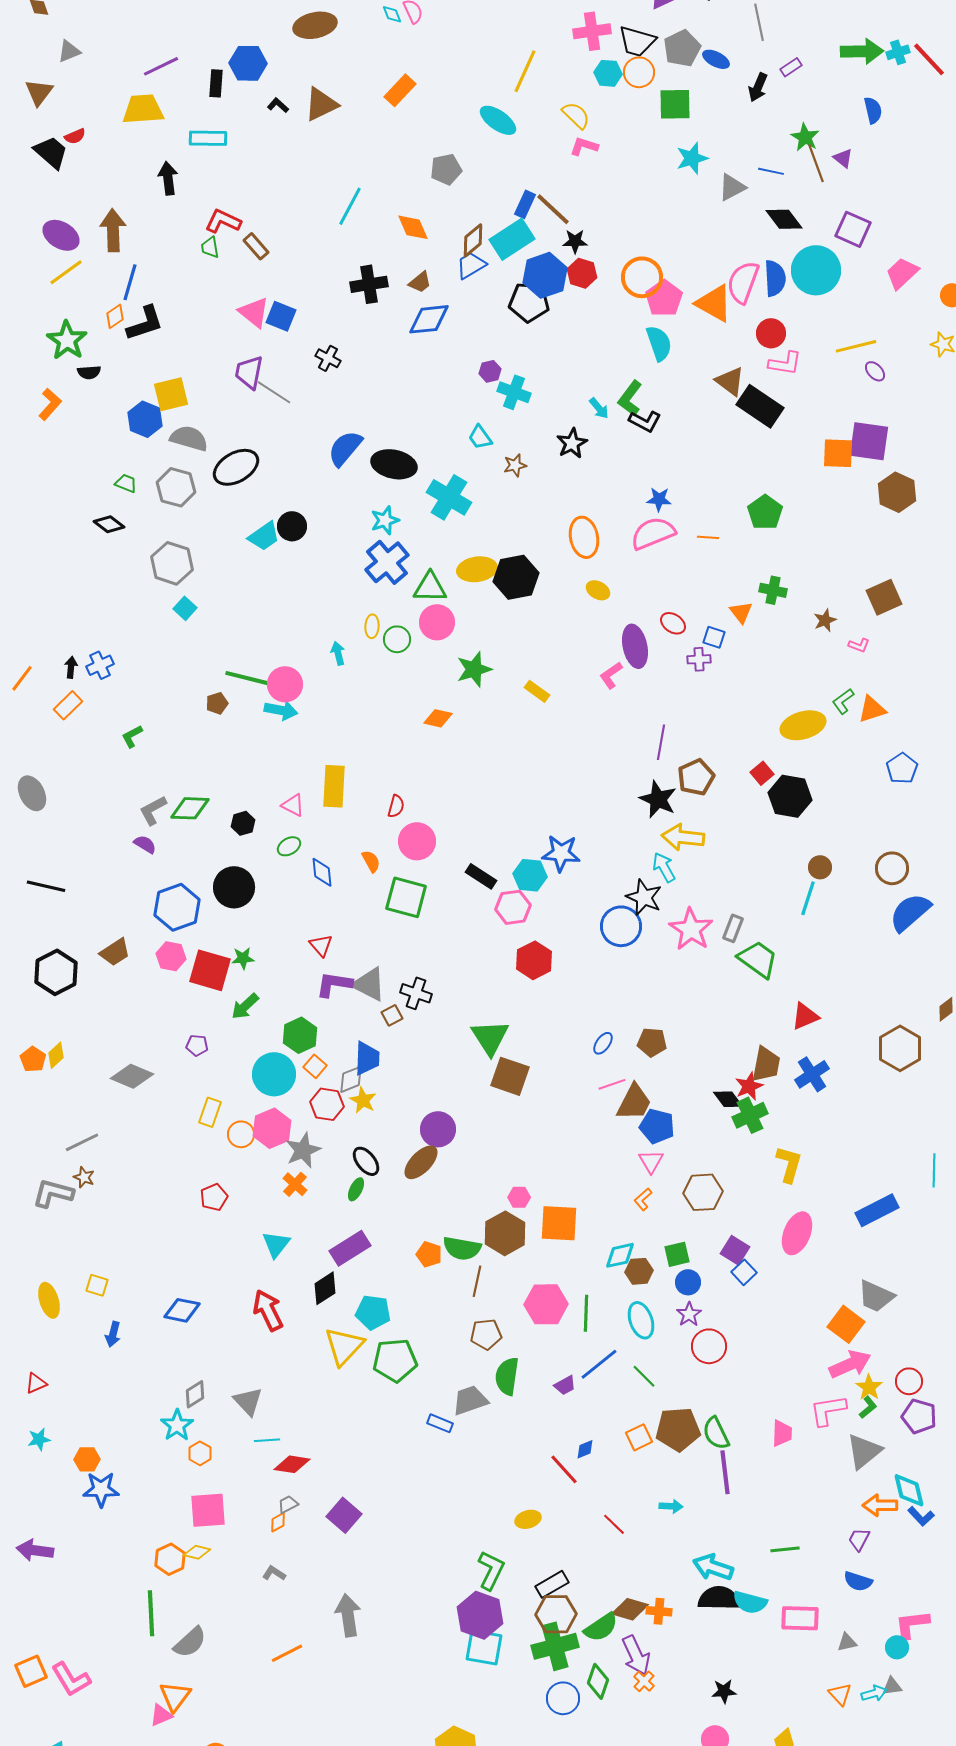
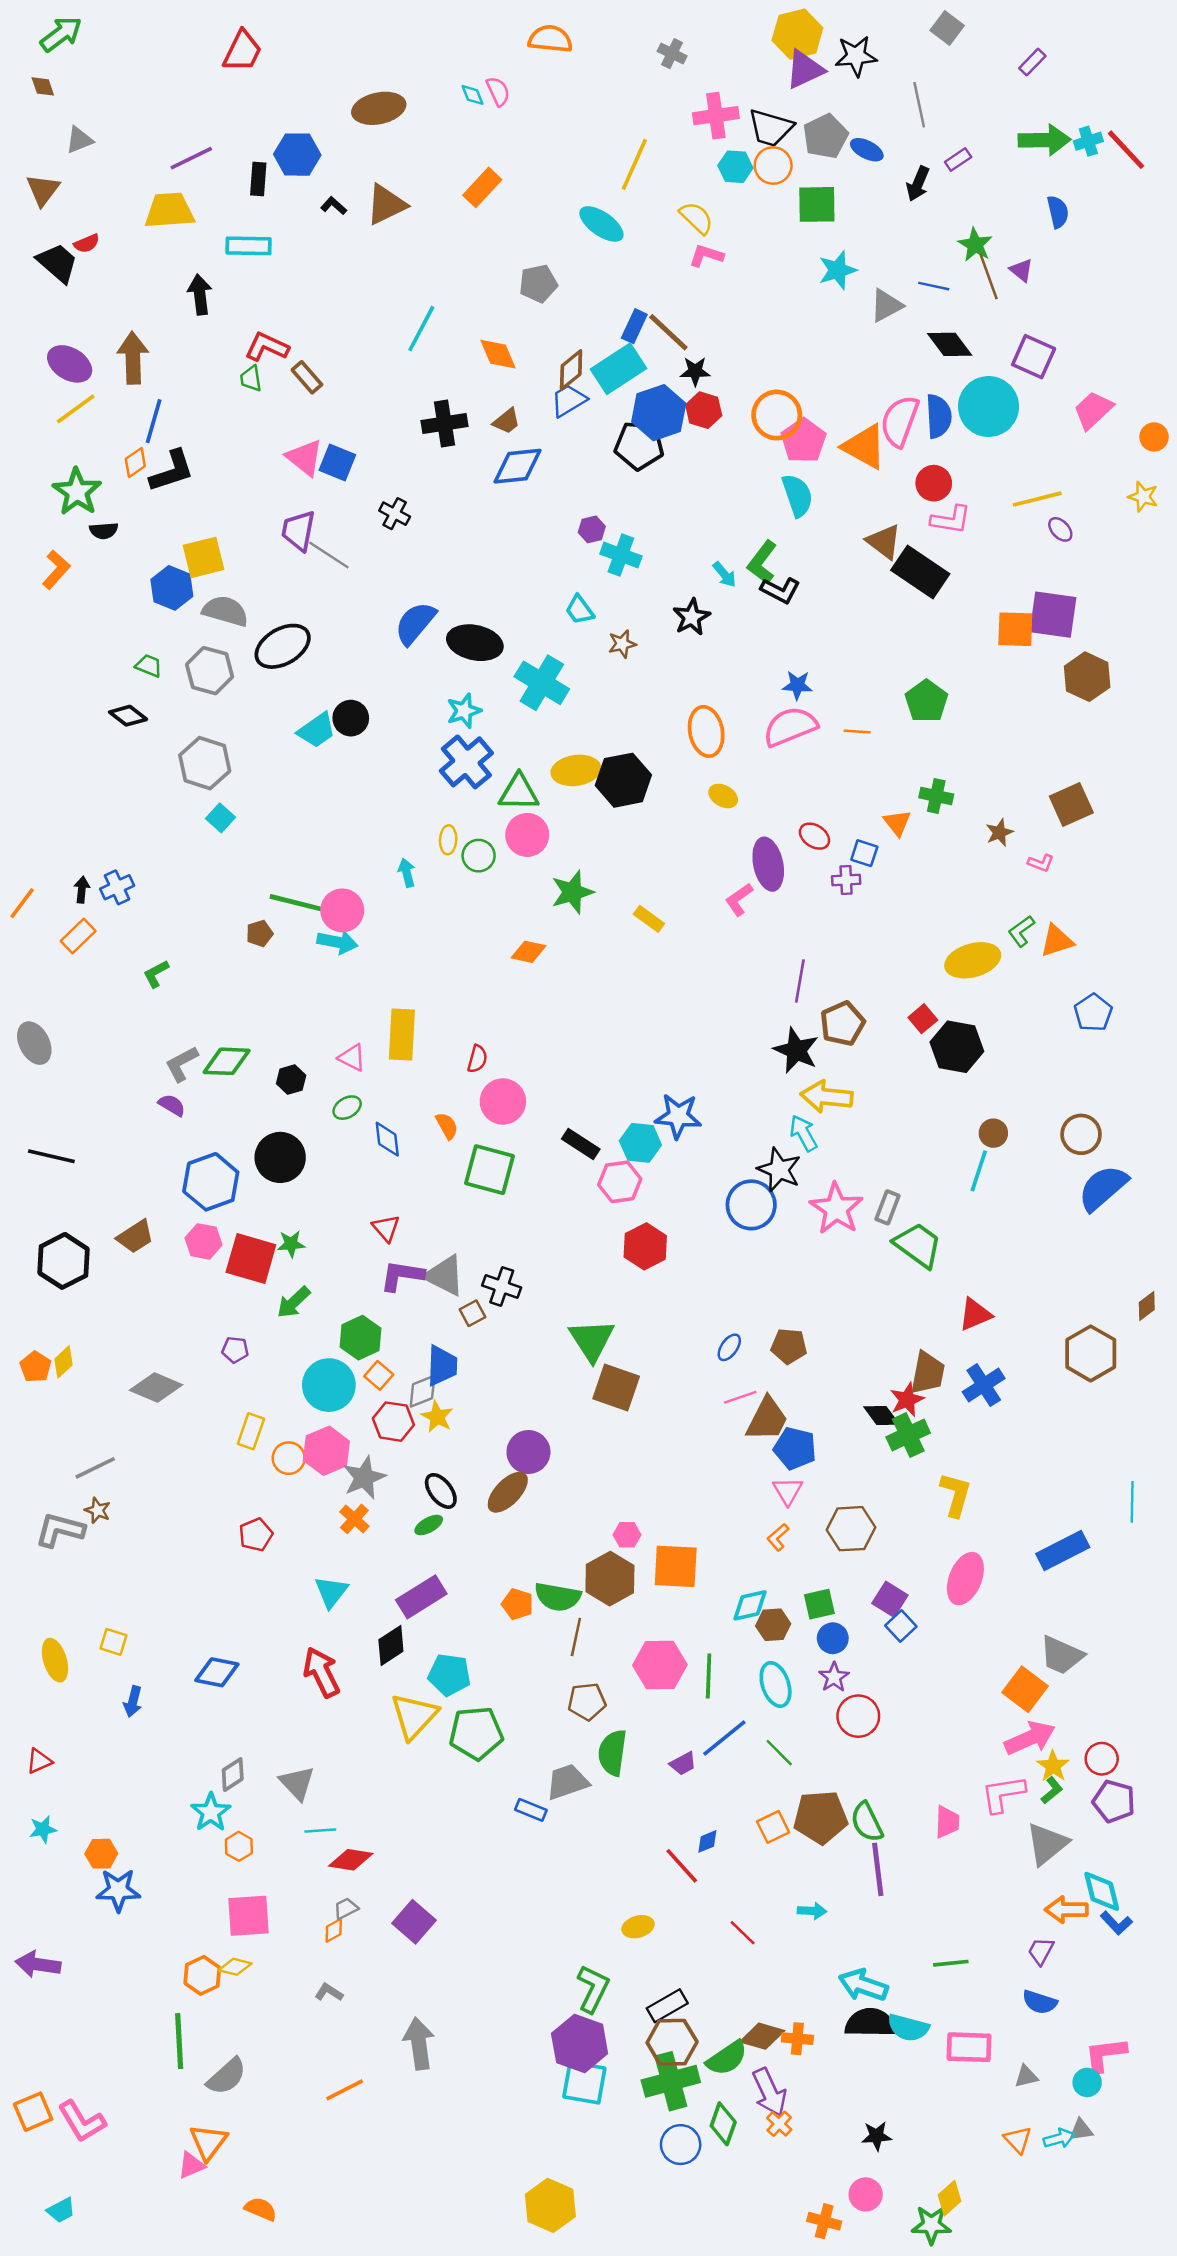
green ellipse: (356, 1189) -> (429, 1525), turned 35

